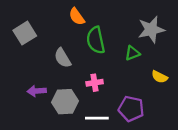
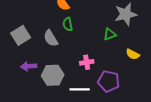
gray square: (25, 33) -> (21, 35), moved
green semicircle: (96, 40) -> (68, 24), moved, size x0.6
pink cross: (95, 83) -> (87, 62), moved

